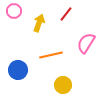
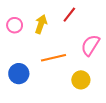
pink circle: (14, 11) -> (15, 25), moved
yellow circle: (63, 85) -> (81, 80), moved

